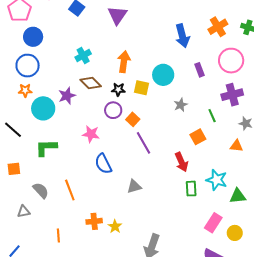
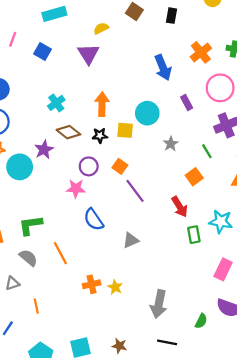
purple circle: (113, 110) -> (89, 166), moved
green L-shape: (46, 148) -> (30, 225), moved
orange line: (58, 235) -> (36, 306), moved

